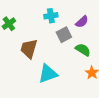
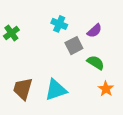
cyan cross: (51, 16) -> (59, 24), turned 32
brown trapezoid: (29, 49) -> (23, 89), moved

